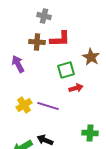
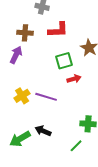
brown cross: (37, 42) -> (25, 33), moved
purple arrow: (18, 64) -> (16, 55), turned 54

